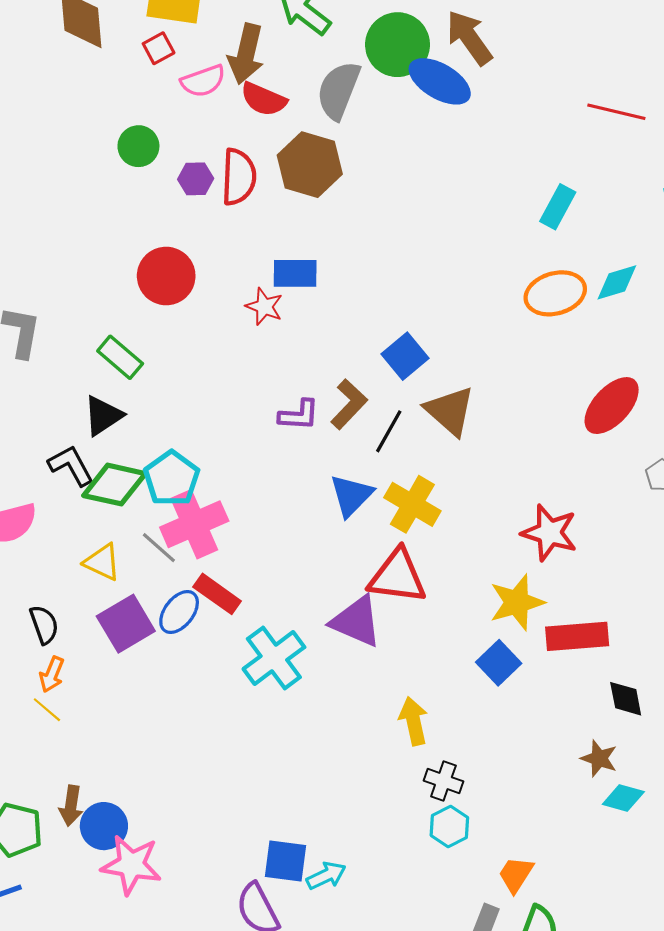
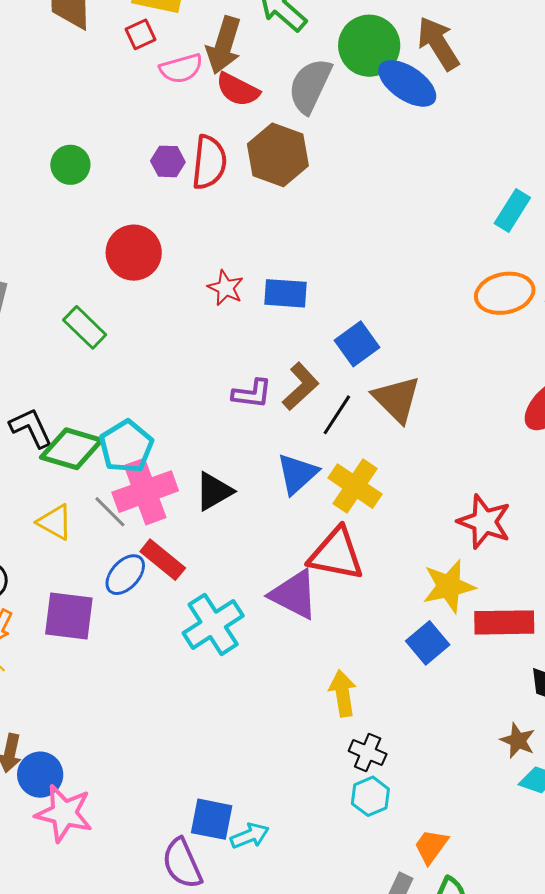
green circle: (138, 146) -> (70, 165), moved
blue rectangle: (295, 273) -> (285, 293), moved
black triangle: (103, 416) -> (214, 491), moved
purple square: (126, 624) -> (69, 616), moved, turned 34

